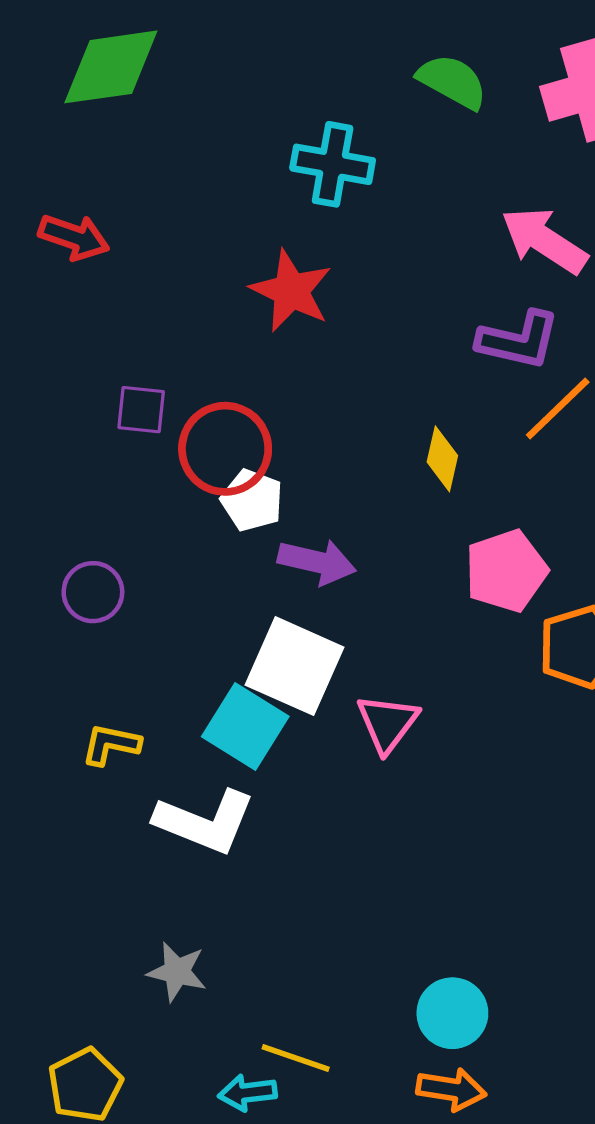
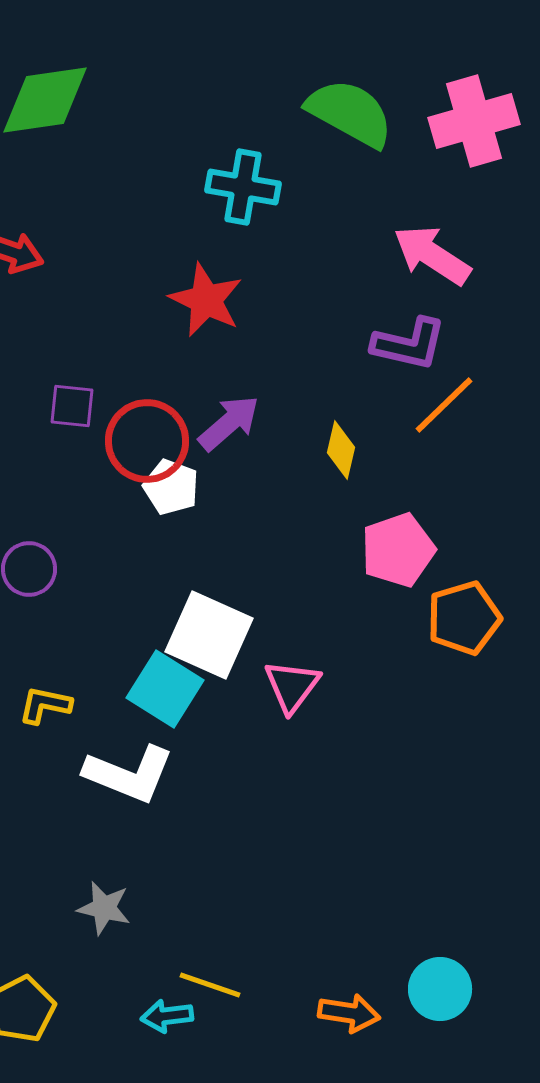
green semicircle: (452, 81) -> (350, 113), size x1.4
purple arrow: (317, 562) -> (229, 423), moved, turned -54
cyan circle: (452, 1013) -> (440, 989), moved

